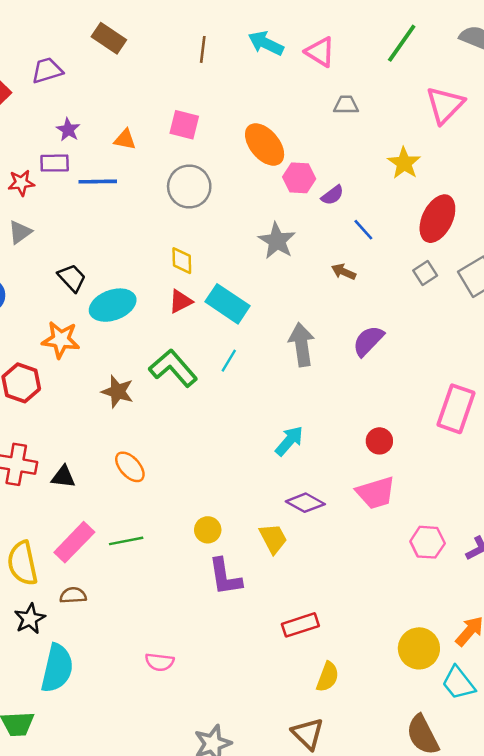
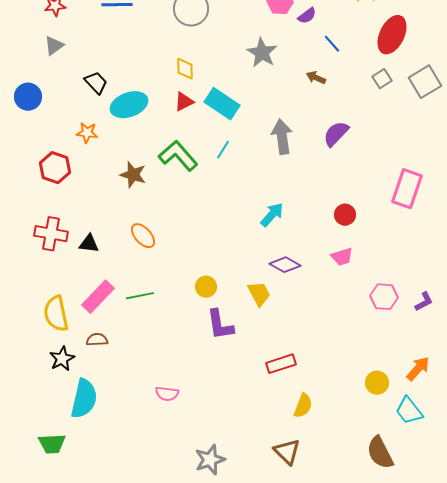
orange star: (61, 340) -> (87, 133), size x0.7
pink trapezoid: (376, 493) -> (342, 257), size x0.7
yellow circle: (419, 648) -> (377, 383), size x0.7

